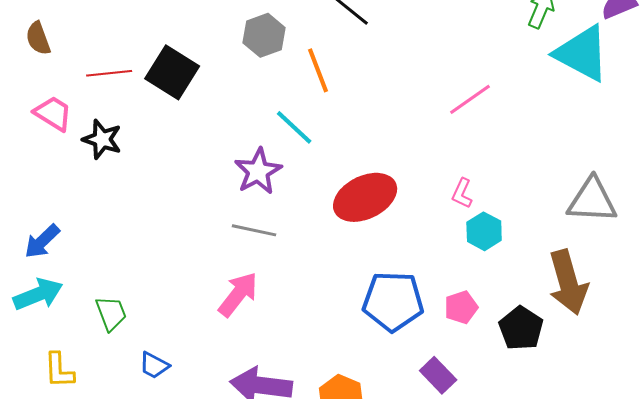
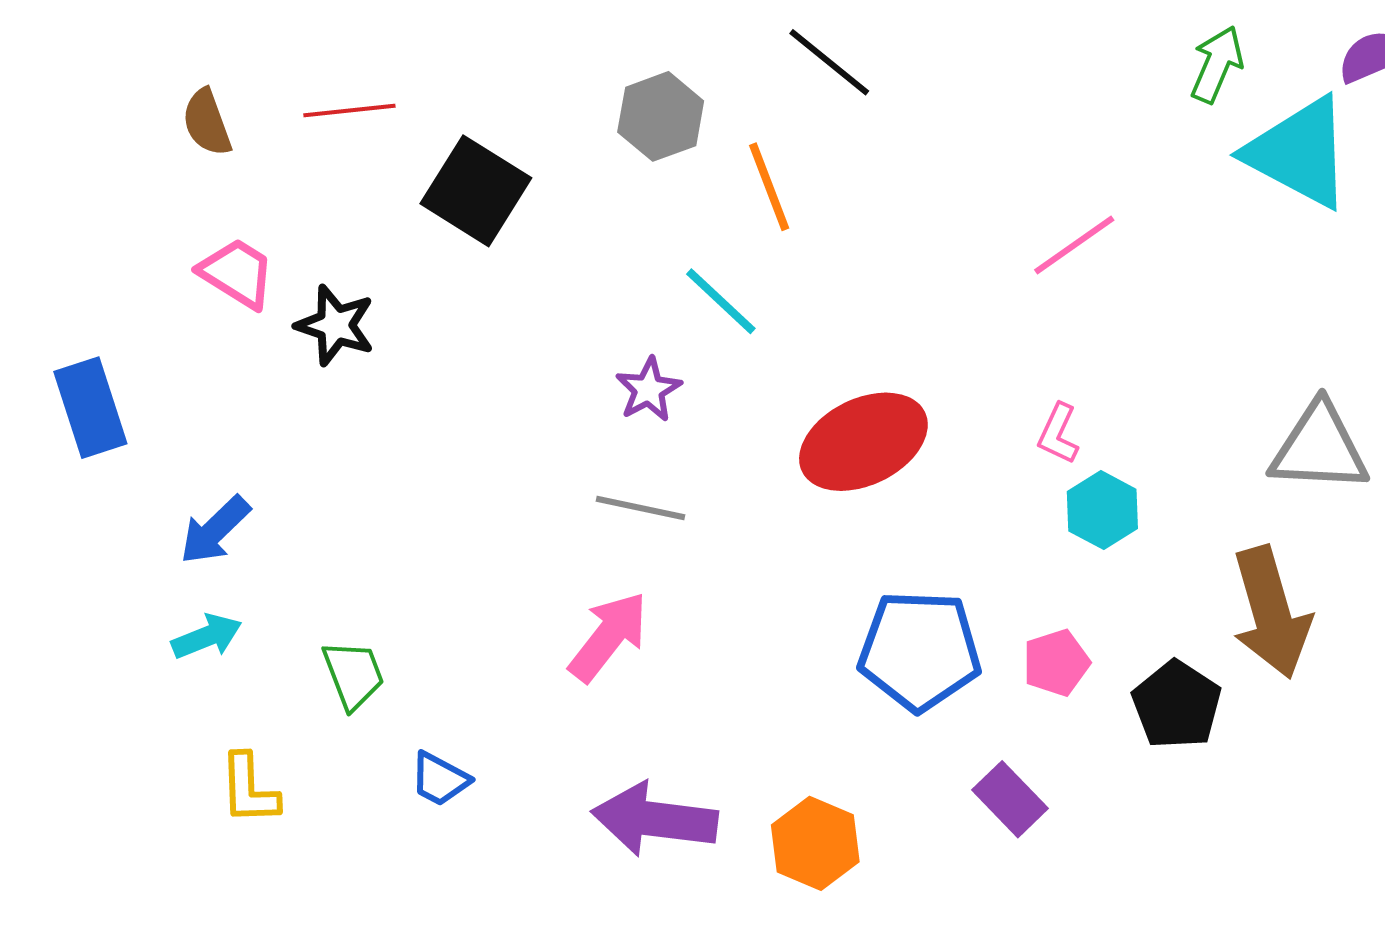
red line: (109, 73) -> (349, 110), moved
purple star: (258, 171) -> (649, 390), size x0.7
cyan arrow: (38, 294) -> (207, 637), size x0.7

